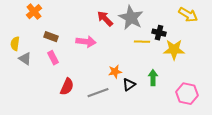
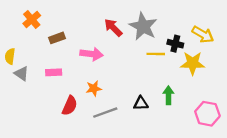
yellow arrow: (188, 15) -> (203, 34), moved
brown rectangle: (51, 37) -> (57, 38), moved, turned -40
pink rectangle: (53, 58) -> (54, 72), turned -64
orange star: (115, 72) -> (94, 88), moved
black triangle: (129, 85) -> (141, 103), turned 32

